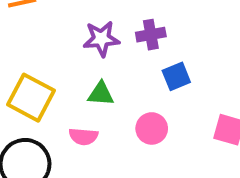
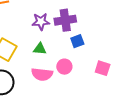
purple cross: (151, 35) -> (65, 20), size x1.5
pink semicircle: (83, 137) -> (42, 74), moved, size x1.5

